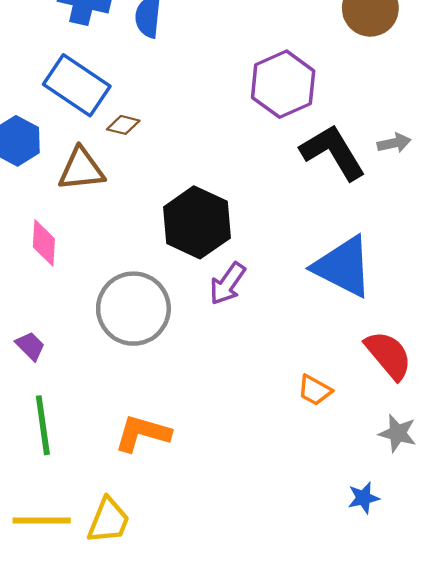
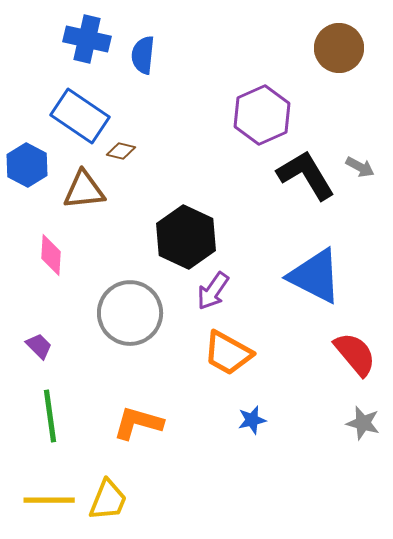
gray arrow: (394, 143) -> (360, 167), turned 40
orange trapezoid: (315, 390) -> (228, 353), moved, size x1.6
blue star: (364, 498) -> (252, 420), moved

